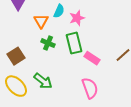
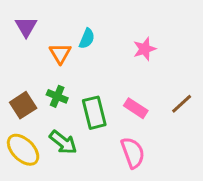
pink star: (77, 18) -> (145, 49), moved
green cross: (48, 43) -> (57, 96), moved
green rectangle: (74, 43) -> (94, 113), moved

